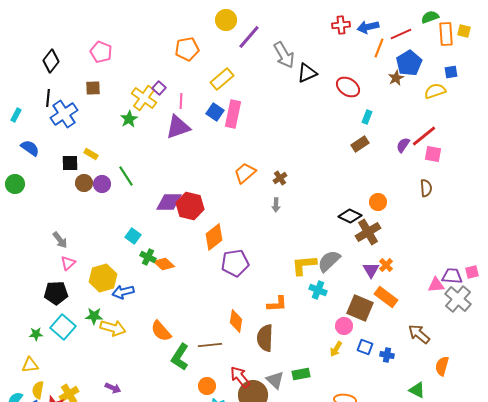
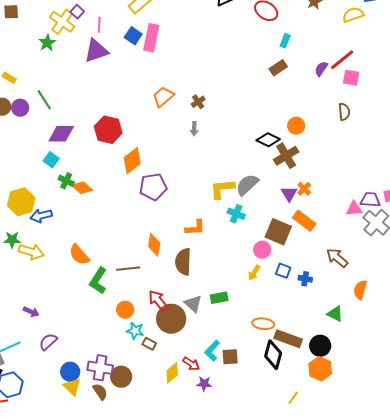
purple diamond: (169, 202) -> (61, 134), moved

